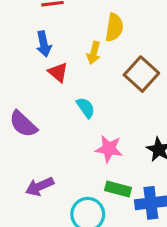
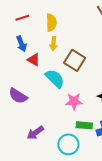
yellow semicircle: (114, 27) -> (51, 23), moved
brown square: (141, 74) -> (75, 60), moved
cyan semicircle: (86, 108) -> (55, 79), size x1.5

